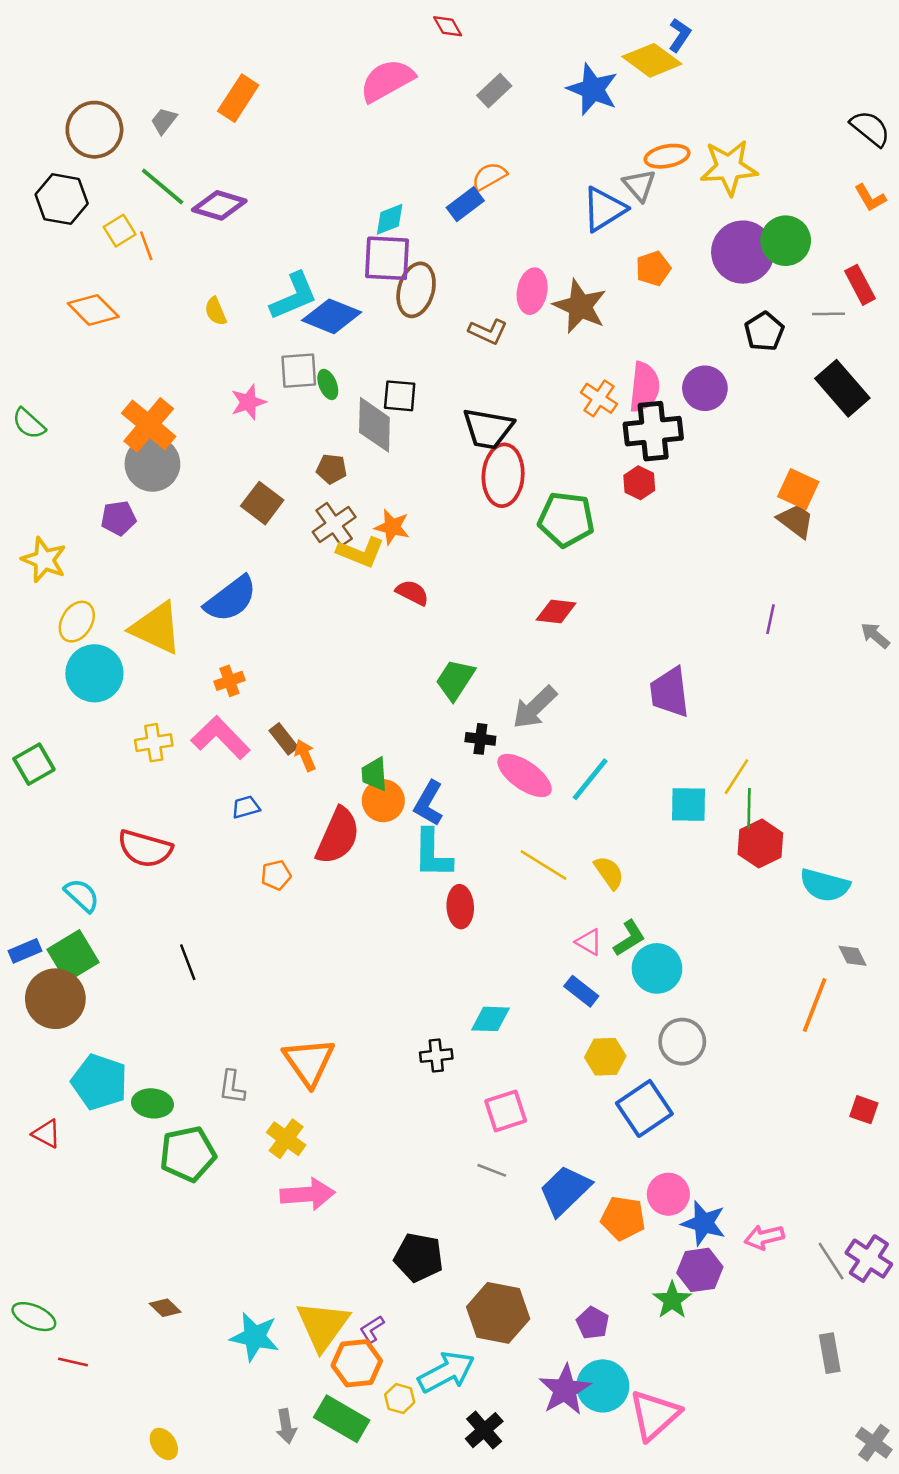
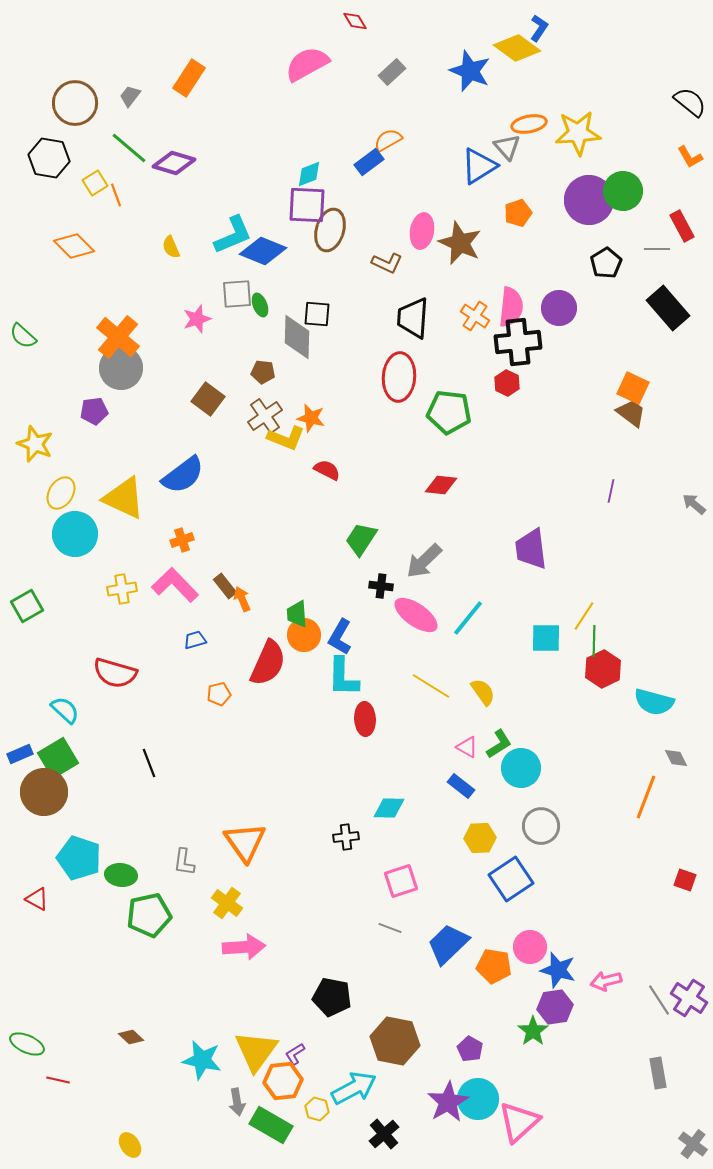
black trapezoid: (488, 429) -> (413, 318), moved, turned 84
gray arrow: (286, 1426) -> (237, 1102), moved

